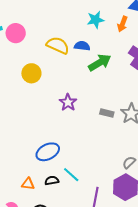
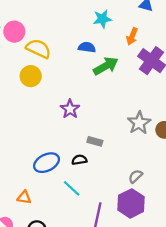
orange arrow: (122, 24) -> (132, 36), moved
yellow semicircle: (58, 45) -> (38, 49), moved
gray rectangle: (107, 113) -> (95, 141), moved
black semicircle: (52, 181) -> (79, 160), moved

